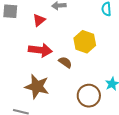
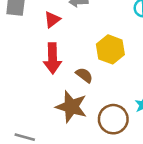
red arrow: (40, 50) -> (52, 58), turned 80
brown star: (37, 86) -> (71, 107), moved

